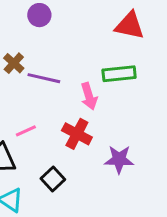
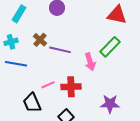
green rectangle: (119, 74) -> (110, 47), turned -40
red cross: (77, 134) -> (71, 87), moved, turned -30

